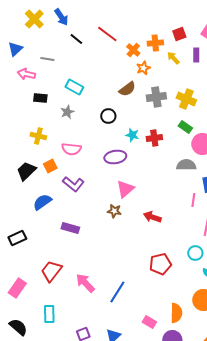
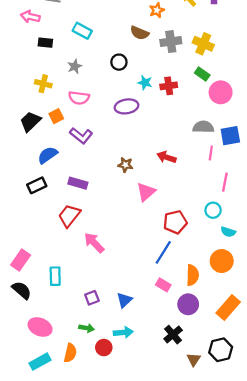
brown semicircle: (127, 89) -> (139, 33), turned 60
gray star: (67, 112) -> (75, 66), moved
gray semicircle: (186, 165) -> (203, 127), moved
pink triangle: (125, 189) -> (146, 192), moved
red arrow: (152, 217) -> (167, 157), moved
black rectangle: (17, 238) -> (37, 185), moved
red trapezoid: (51, 271) -> (69, 216), moved
pink rectangle: (17, 288) -> (21, 260), moved
blue line: (117, 292) -> (163, 252), moved

